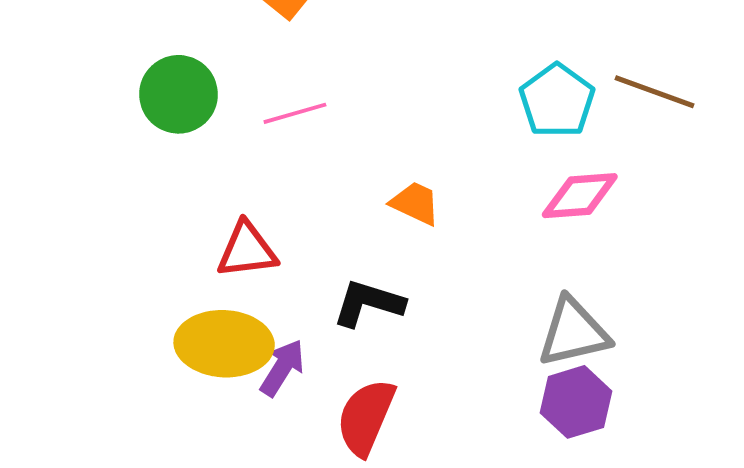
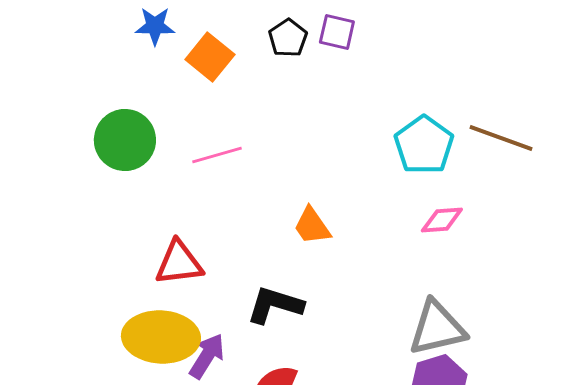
pink diamond: (580, 196) -> (442, 220), size x0.7
orange trapezoid: (415, 203) -> (312, 226), turned -150

